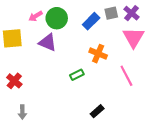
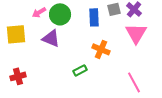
blue rectangle: (91, 21) -> (94, 17), turned -48
pink line: (126, 76) -> (134, 82), moved
red cross: (14, 81) -> (18, 76), turned 35

